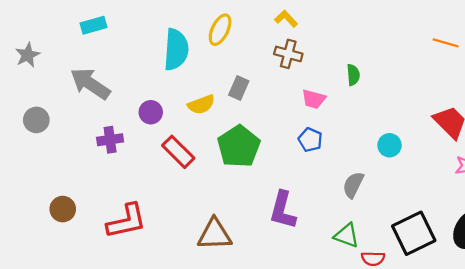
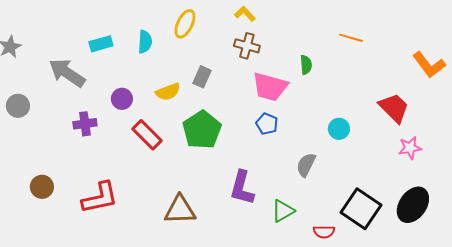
cyan rectangle: (94, 25) -> (101, 44), moved
orange line: (446, 43) -> (351, 38), moved
cyan semicircle: (176, 50) -> (145, 42), size x0.6
pink trapezoid: (314, 99) -> (270, 87), size x1.6
black square: (414, 233) -> (361, 209), turned -30
green triangle: (347, 235) -> (283, 211), moved, turned -50

